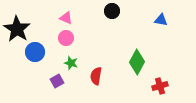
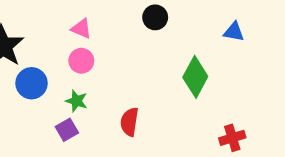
green diamond: (137, 62) -> (195, 77), moved
green star: (71, 63) -> (76, 101), moved

